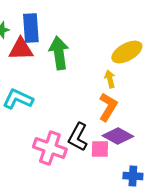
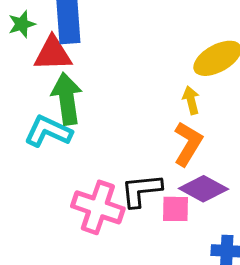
green arrow: (59, 53) -> (67, 99), moved
black L-shape: (78, 137) -> (141, 190), turned 56

